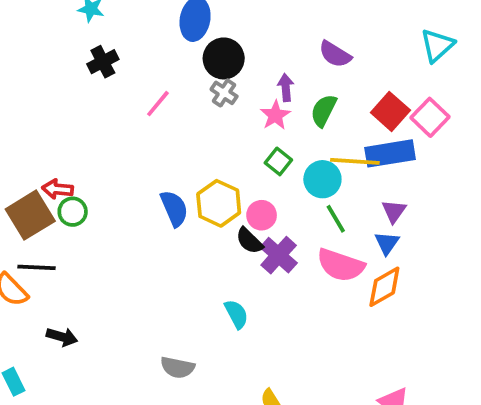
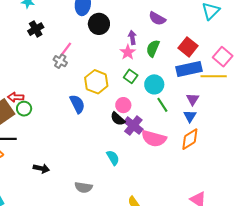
gray cross: (224, 93) -> (60, 61), moved
pink square: (430, 117) -> (223, 57), moved
yellow line: (355, 161) -> (214, 76), moved
yellow hexagon: (219, 203) -> (96, 82), moved
pink semicircle: (341, 265) -> (154, 138), moved
black arrow: (62, 337) -> (41, 168), moved

